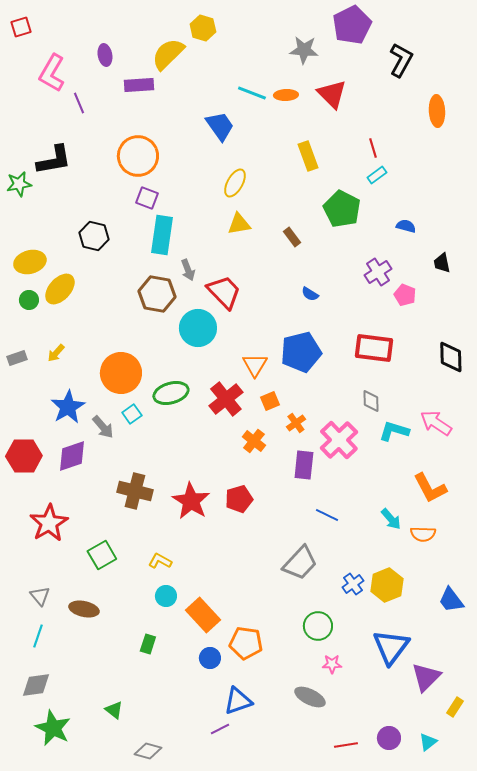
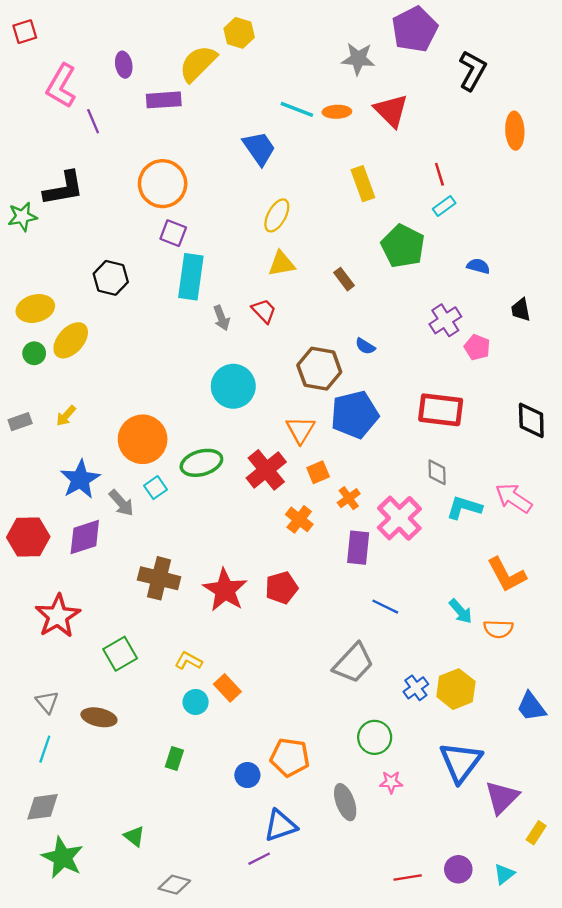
red trapezoid: (224, 292) -> (264, 311), moved, size x0.6
brown hexagon: (157, 294) -> (319, 369), moved
orange rectangle: (203, 615) -> (227, 688), moved, size x0.7
gray ellipse: (310, 697) -> (345, 802), moved, turned 44

